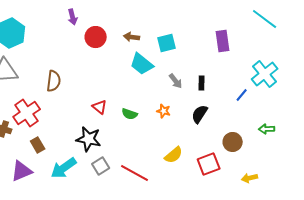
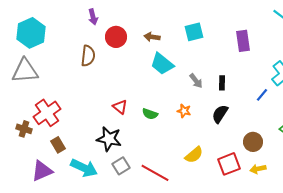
cyan square: (167, 43) -> (194, 32), moved
brown semicircle: (54, 81) -> (88, 56), moved
cyan arrow: (64, 168) -> (84, 168), turned -120
yellow arrow: (250, 178) -> (258, 169), moved

